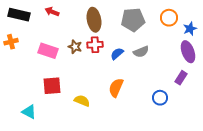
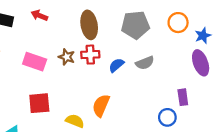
purple rectangle: (181, 78) -> (183, 97), moved, turned -40
orange semicircle: (116, 88) -> (101, 106), moved

